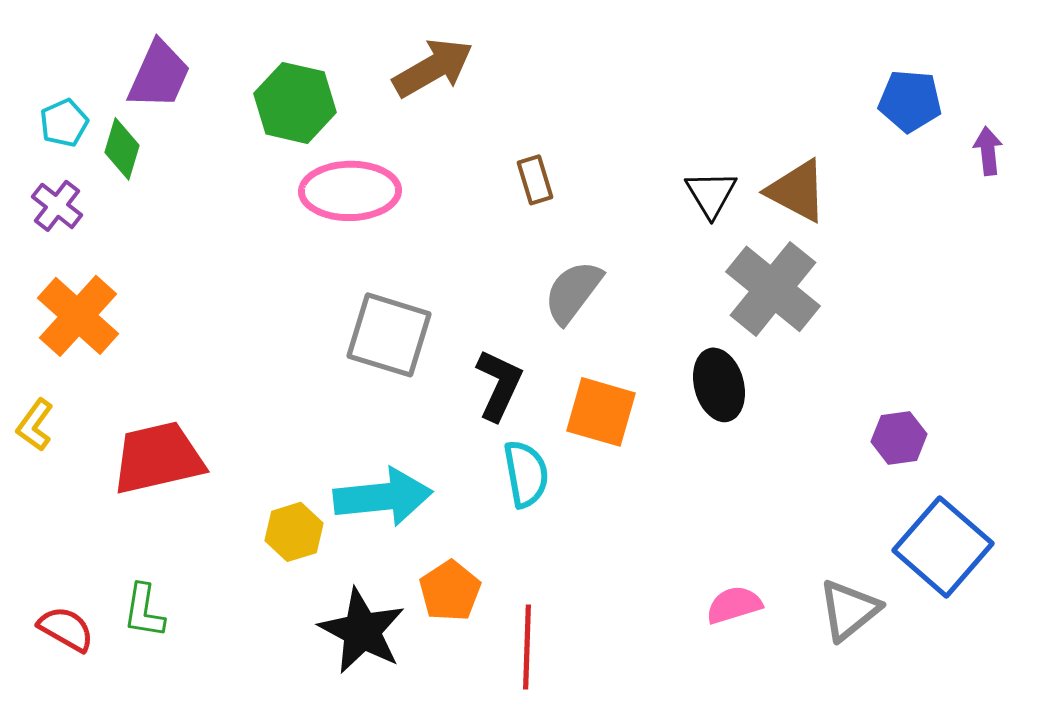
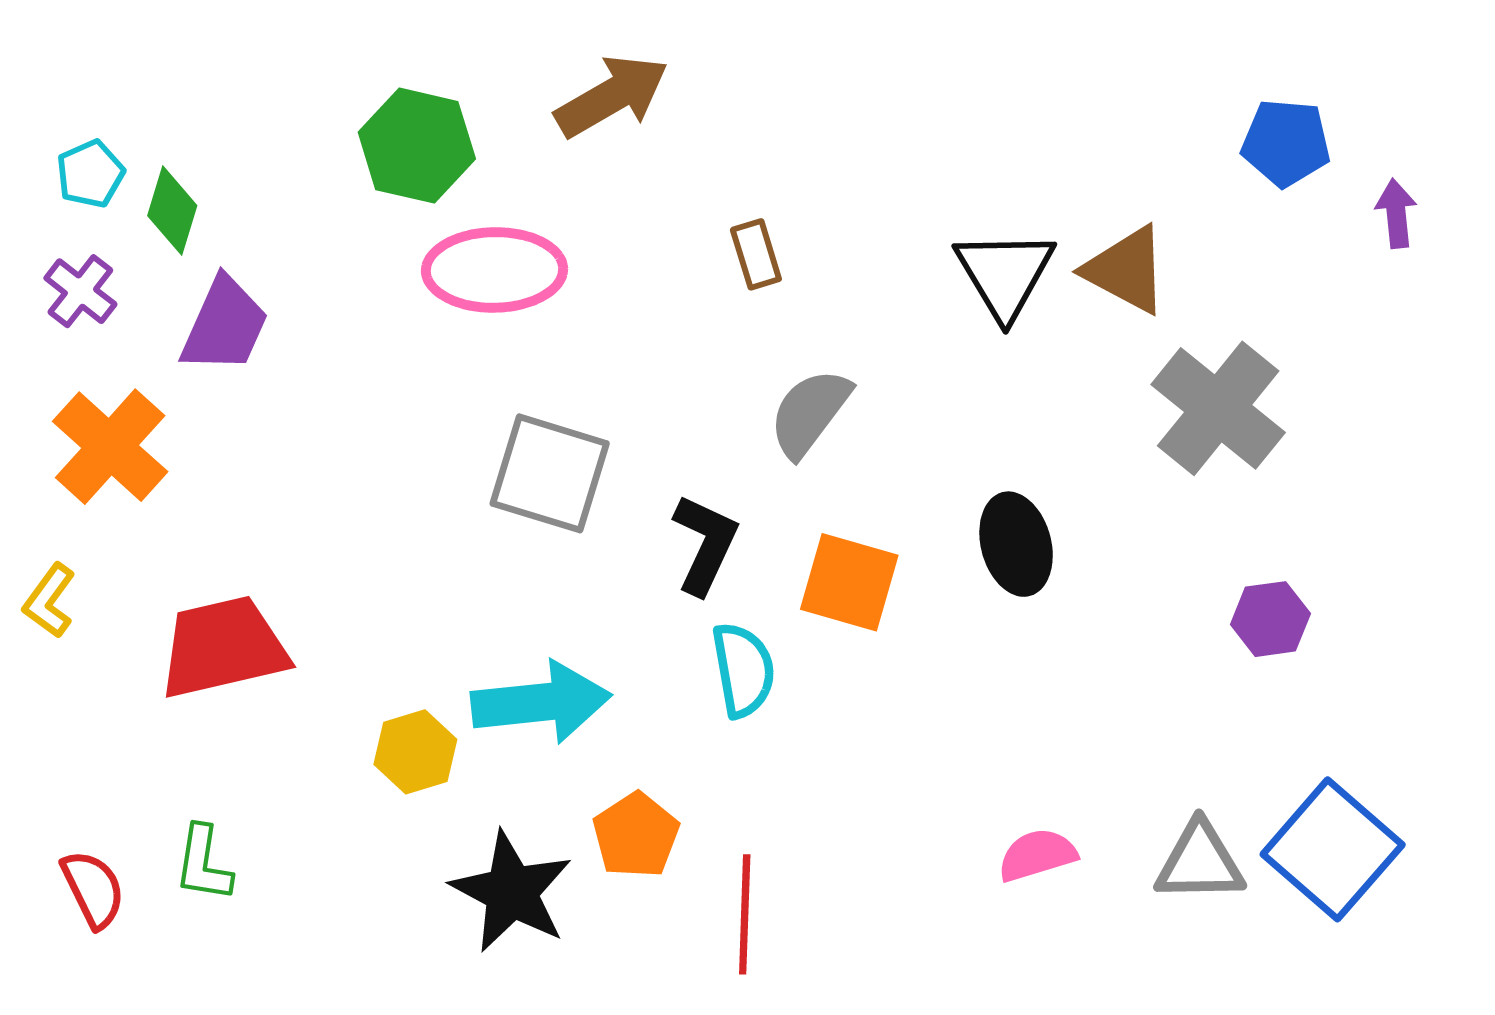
purple trapezoid: (159, 75) -> (225, 325), moved
black triangle: (711, 194) -> (1005, 274), size x1.4
gray cross: (773, 289) -> (1218, 408), moved
blue square: (943, 547) -> (1333, 849), moved
gray triangle: (849, 610) -> (1200, 862), turned 38
red semicircle: (66, 629) -> (93, 889), turned 34

